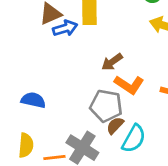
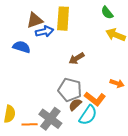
orange L-shape: (129, 85) -> (95, 99), moved
blue semicircle: (33, 100) -> (22, 47), moved

